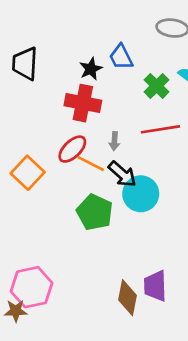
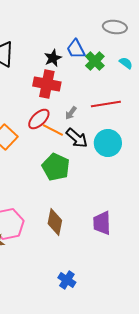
green cross: (157, 86) -> (95, 61), moved
gray arrow: (114, 141) -> (71, 113), turned 32
cyan circle: (141, 194) -> (108, 143), moved
brown diamond: (128, 298) -> (55, 222), moved

